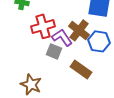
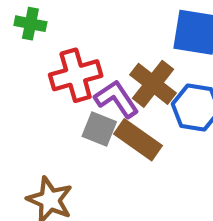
brown rectangle: (81, 69) -> (138, 140), moved

